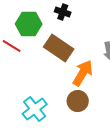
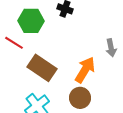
brown rectangle: (59, 48) -> (42, 68), moved

